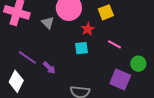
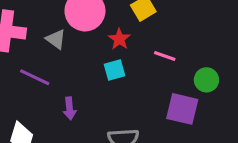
purple line: (27, 57) -> (35, 77), moved
purple arrow: (49, 68) -> (70, 108), turned 48

